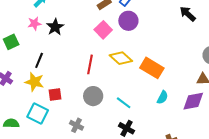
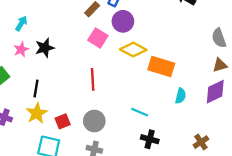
black star: (55, 27) -> (45, 48), turned 30
yellow diamond: (121, 58) -> (133, 50), moved
yellow star: (34, 82) -> (37, 113), turned -30
gray circle: (93, 96) -> (94, 121), moved

